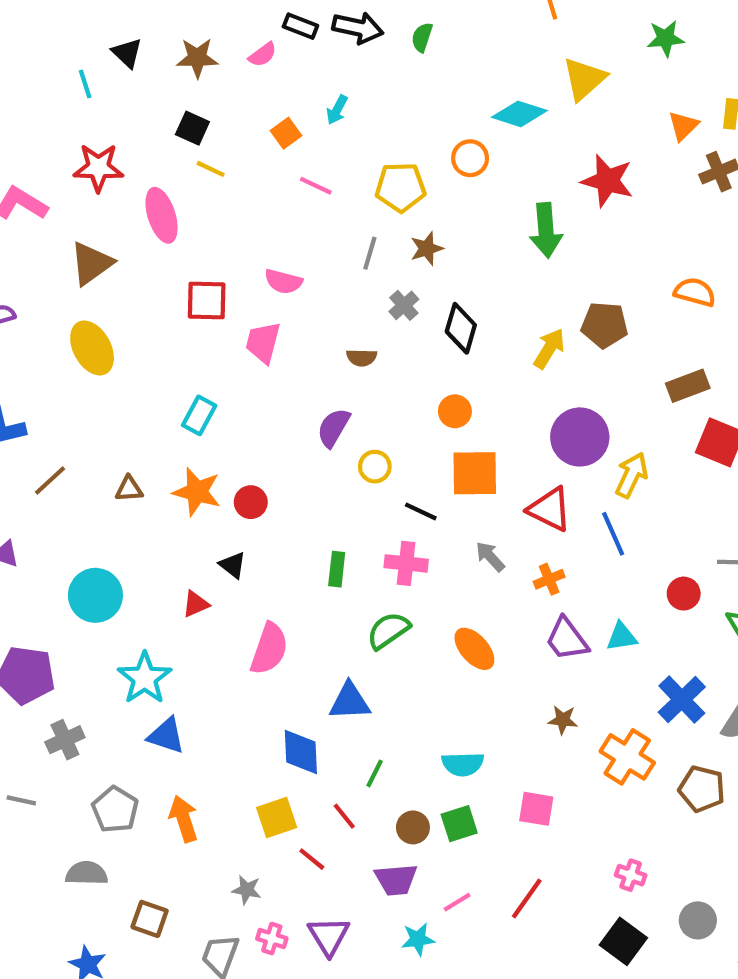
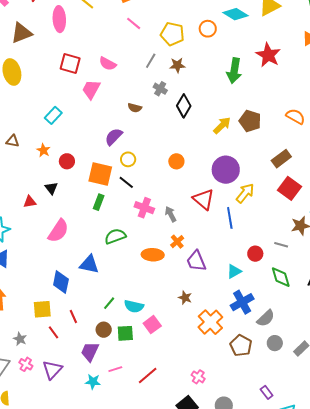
gray cross: (404, 305) -> (160, 89), turned -32
brown rectangle: (688, 386) -> (281, 159), turned -30
orange circle: (455, 411) -> (176, 161), moved
orange square: (475, 473) -> (100, 174), moved
orange star: (197, 492) -> (43, 150), size x0.6
black line: (421, 511) -> (126, 182), moved
pink cross: (406, 563) -> (144, 208), moved
orange cross: (549, 579) -> (177, 242), moved, turned -32
cyan triangle: (622, 637) -> (234, 271), moved, turned -35
orange ellipse: (474, 649) -> (153, 255), turned -60
green line: (375, 773) -> (109, 303), moved
pink square: (536, 809) -> (152, 325), moved, turned 30
purple trapezoid: (396, 880) -> (90, 352), turned 105

